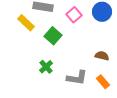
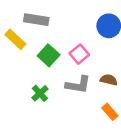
pink square: (74, 15) -> (79, 54), moved
gray L-shape: (77, 78) -> (78, 85), moved

